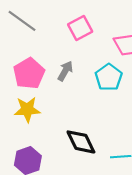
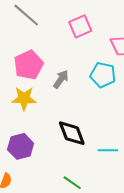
gray arrow: (65, 71) -> (61, 79), moved
cyan pentagon: (109, 77) -> (103, 75), turned -30

